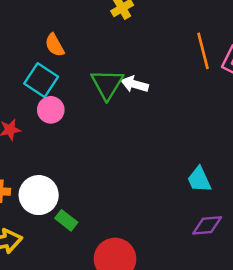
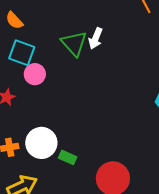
orange semicircle: (55, 45) -> (14, 20), moved
white arrow: (135, 84) -> (96, 38), turned -70

